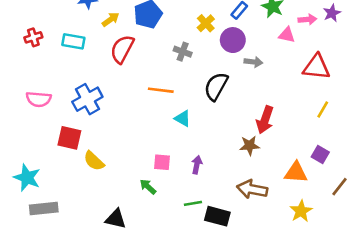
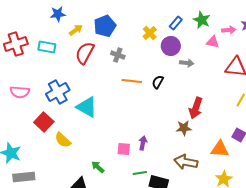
red cross: (33, 37) -> (16, 44), size x1.6
gray cross: (183, 52) -> (118, 55), moved
black semicircle: (216, 86) -> (158, 82), size x0.6
orange line: (161, 90) -> (132, 81), moved
cyan triangle: (183, 118) -> (87, 107), moved, size x1.6
red square: (69, 138) -> (44, 122), turned 30
pink square: (162, 162) -> (124, 149), moved
green arrow: (148, 187) -> (98, 167), moved

